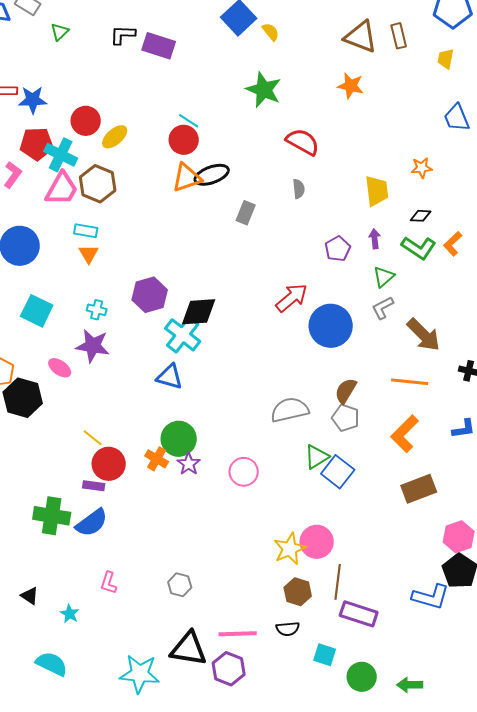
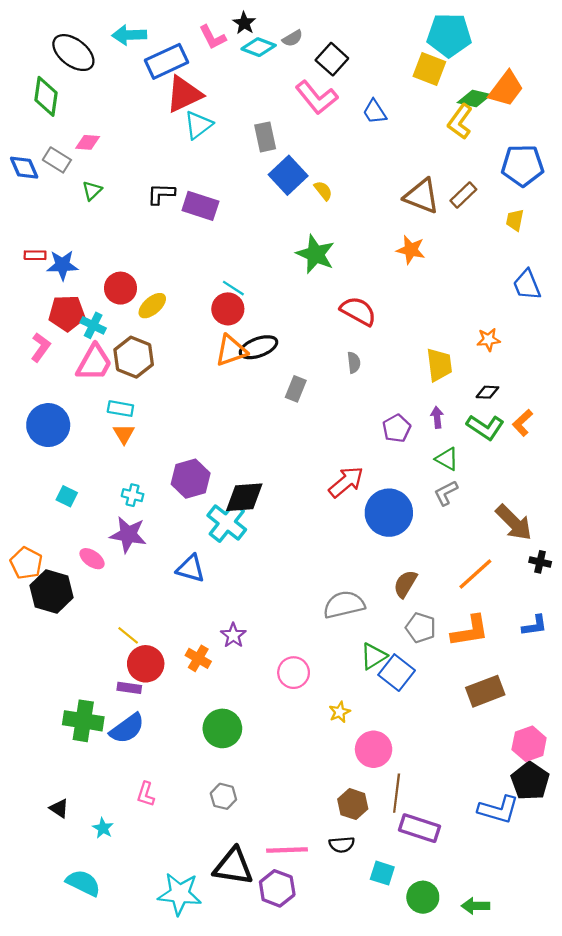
brown rectangle: (399, 36) -> (463, 195), turned 60
cyan cross: (61, 155) -> (93, 325), size x0.7
green triangle: (384, 277) -> (447, 459), turned -50
cyan square: (37, 311) -> (67, 496), size x0.6
brown arrow: (424, 335) -> (514, 523), moved
blue triangle: (170, 377) -> (191, 569), moved
orange line: (410, 382) -> (475, 574), turned -48
gray pentagon: (346, 418) -> (421, 628), moved
orange L-shape: (405, 434) -> (470, 631), turned -144
green circle: (179, 439) -> (222, 728), moved
purple star: (189, 464) -> (233, 635), moved
yellow star: (290, 549) -> (340, 712), moved, size x0.6

